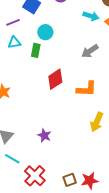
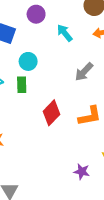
cyan arrow: (91, 16) -> (65, 33), moved, turned -133
purple star: (44, 135) -> (82, 172), moved

